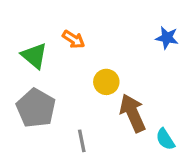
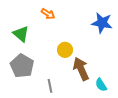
blue star: (167, 38) -> (102, 23), size x1.5
orange arrow: (74, 39) -> (48, 14), moved

